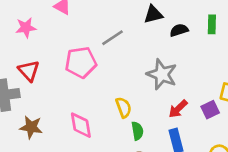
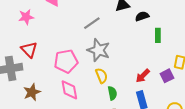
green rectangle: (212, 24) -> (158, 35), moved
pink pentagon: (81, 62) -> (66, 61), moved
gray star: (162, 74) -> (99, 50), moved
brown star: (31, 127) -> (32, 92), turned -30

